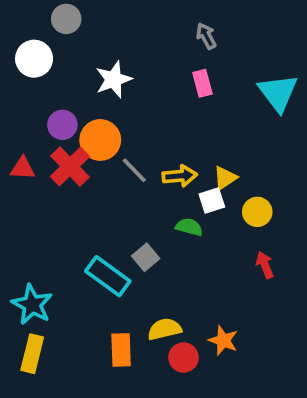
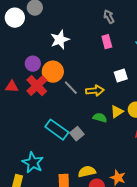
white circle: (34, 59) -> (15, 18), moved
yellow triangle: (225, 178) -> (117, 112), moved
white square: (212, 201) -> (121, 76), moved
cyan rectangle: (108, 276) -> (57, 130), moved
cyan star: (32, 305) -> (33, 163), moved

